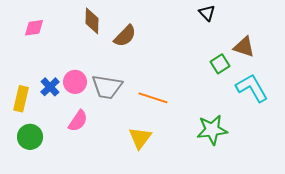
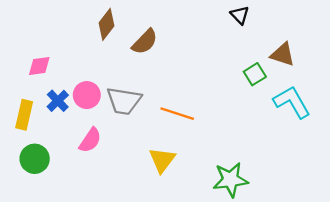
brown diamond: (92, 21) -> (106, 24), turned 36
pink diamond: (34, 28) -> (39, 66), moved
green star: (212, 130) -> (230, 180), moved

